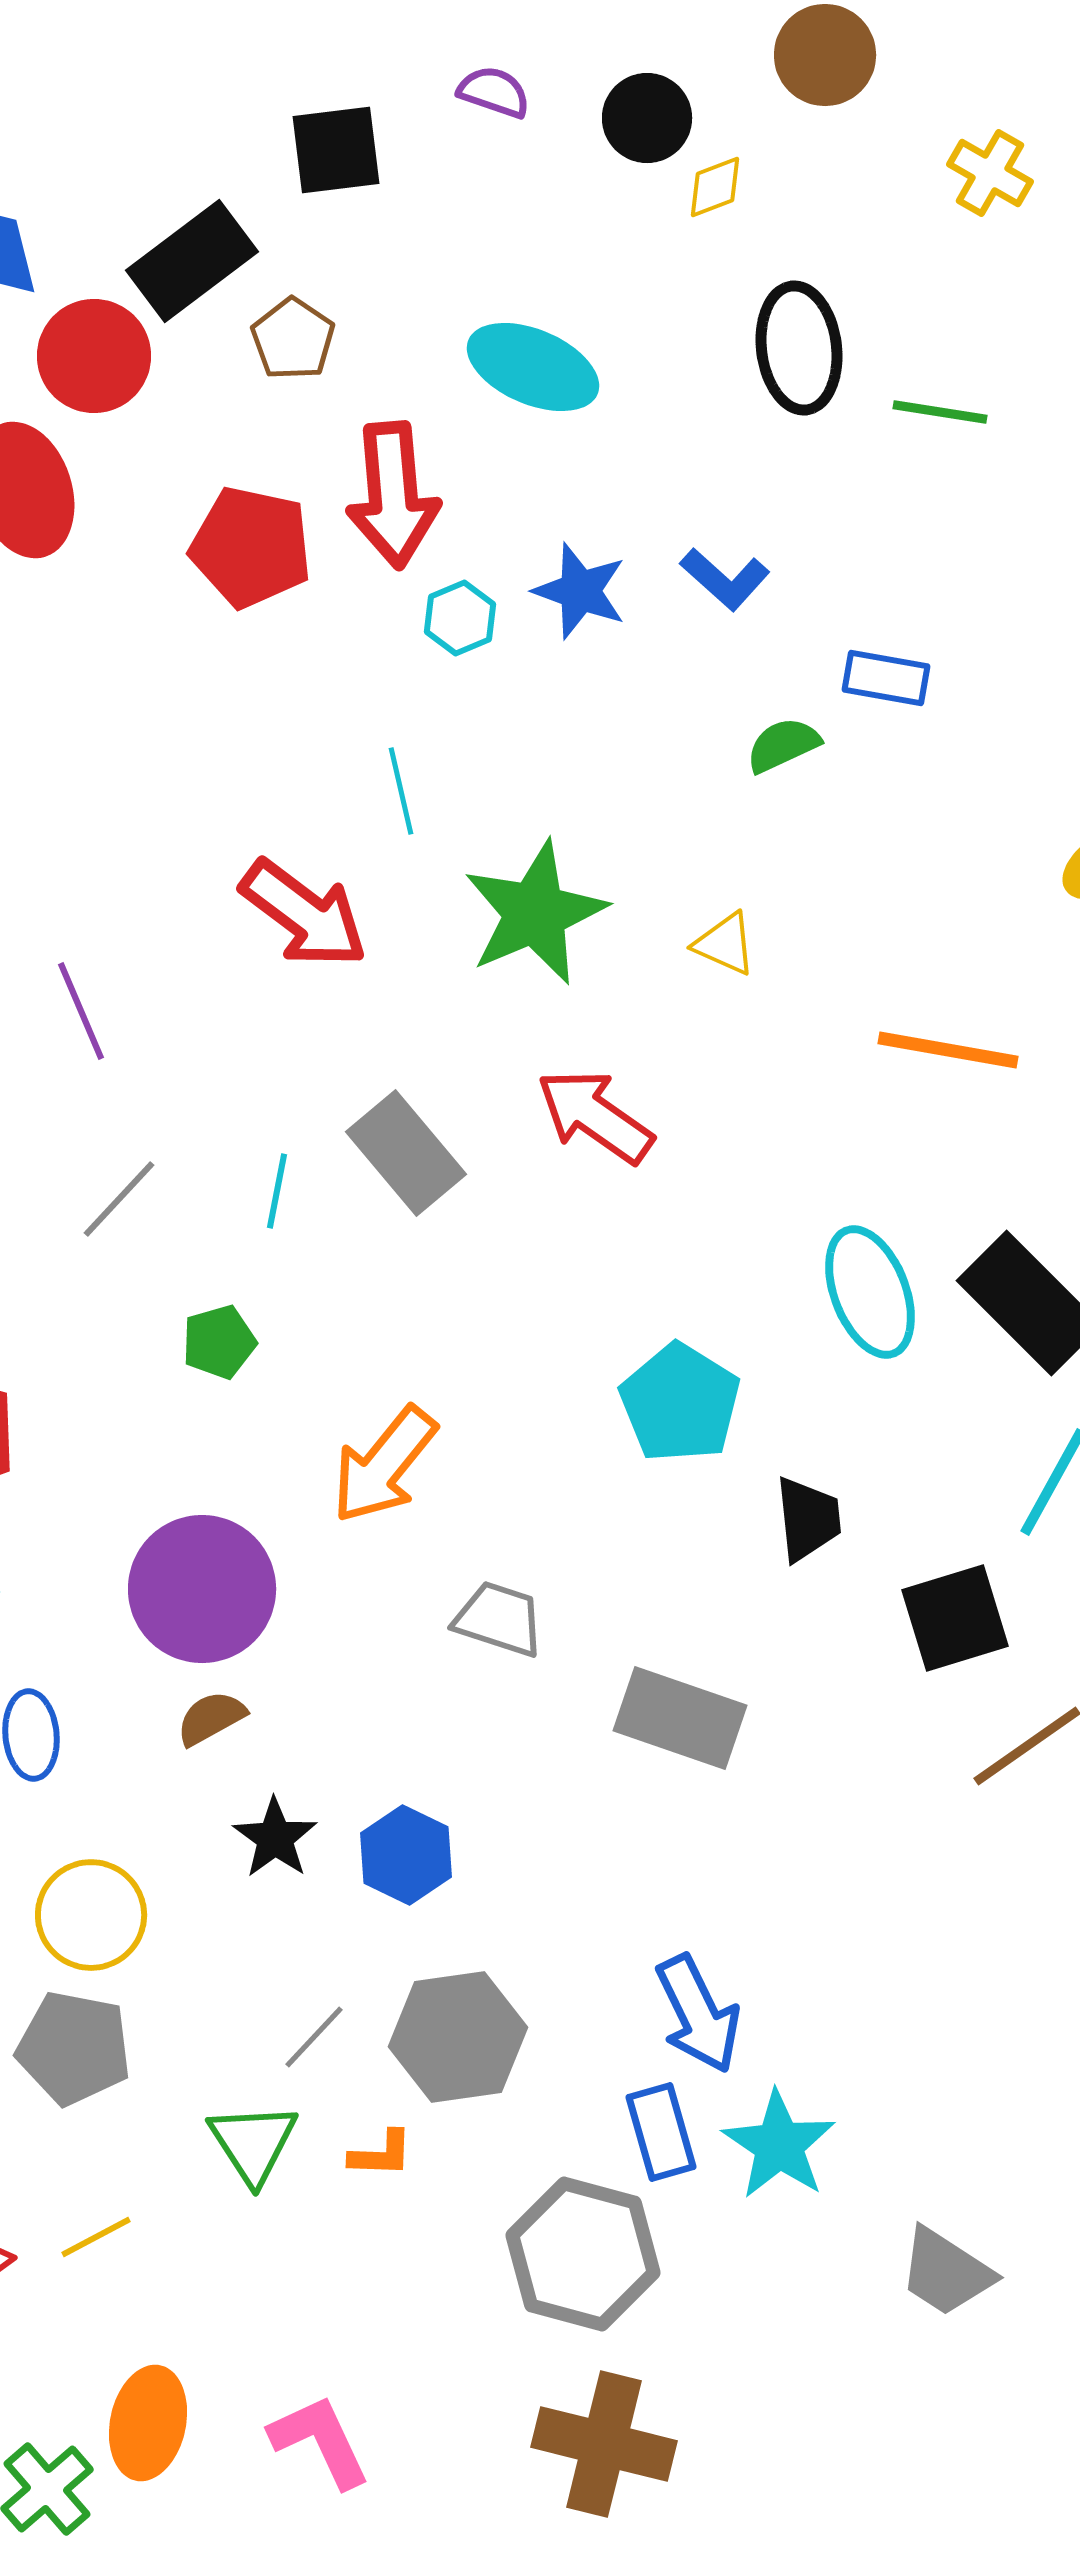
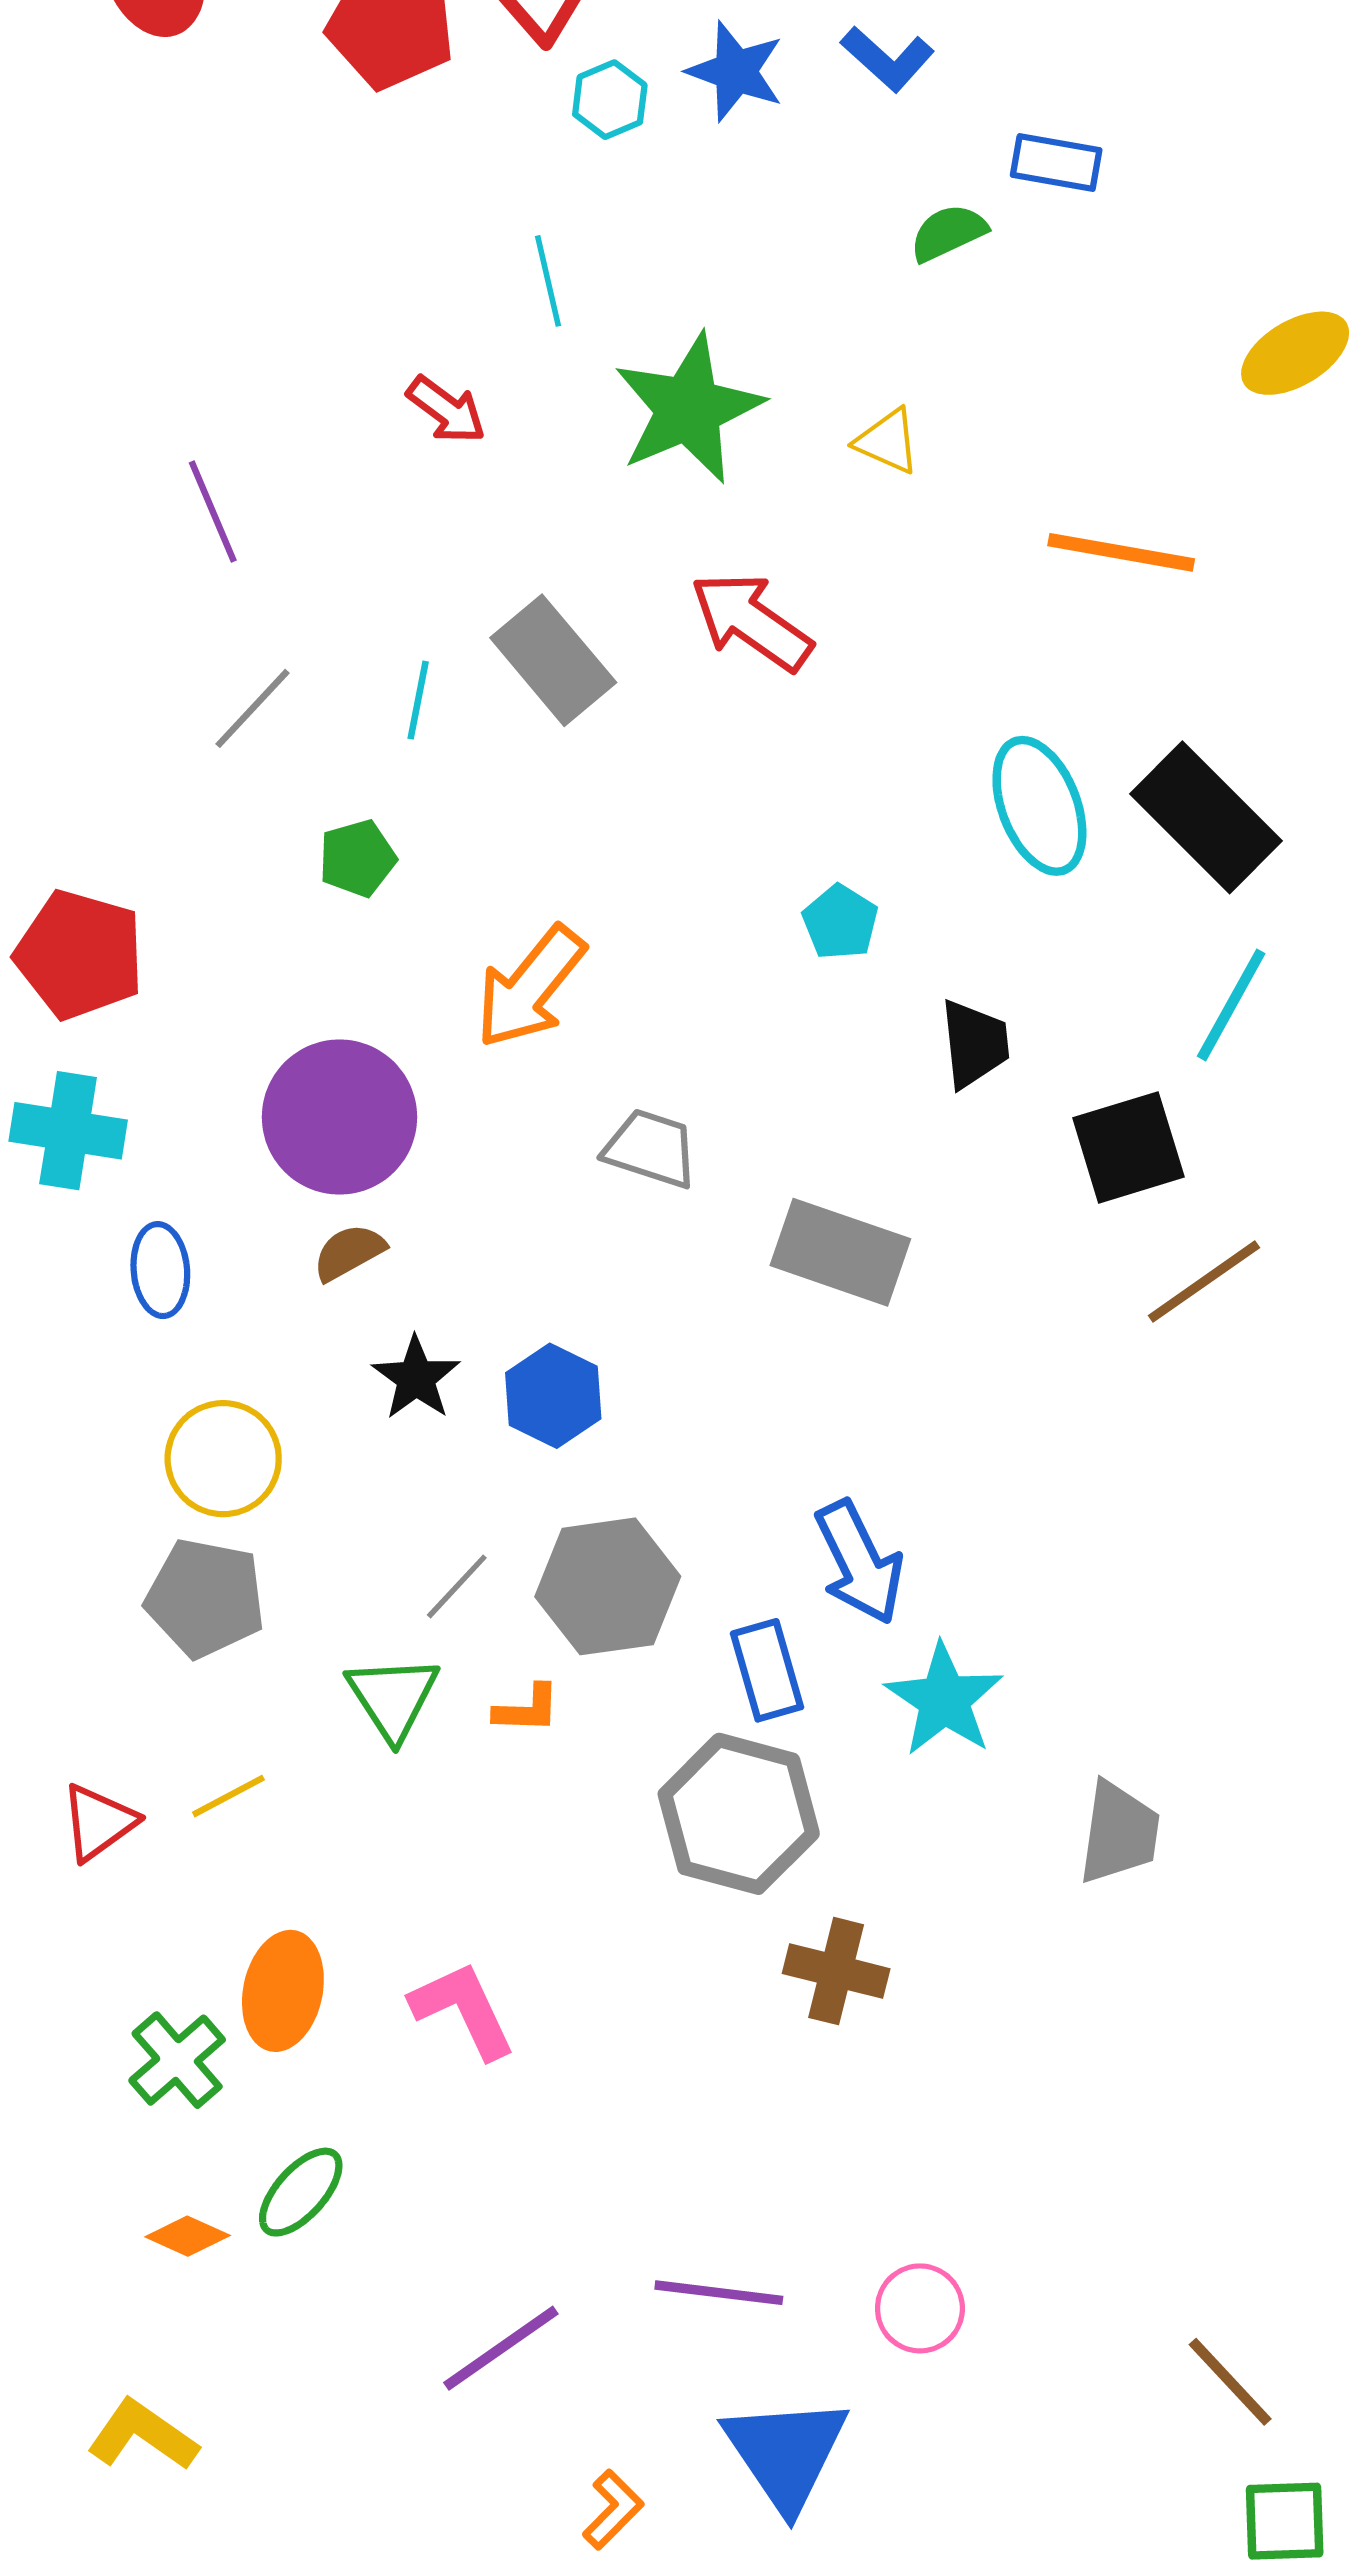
red arrow: (304, 914) -> (446, 410), size x0.6
cyan pentagon: (680, 1403) -> (840, 922), size x0.6
blue rectangle: (661, 2132) -> (767, 1670), moved
gray trapezoid: (946, 2272) -> (1119, 1833), turned -115
brown cross: (604, 2444) -> (836, 1971), moved, size x0.7

